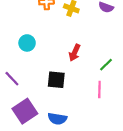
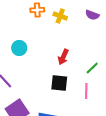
black square: (56, 80) -> (59, 83), moved

